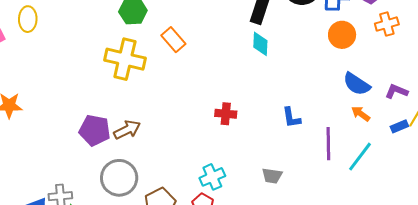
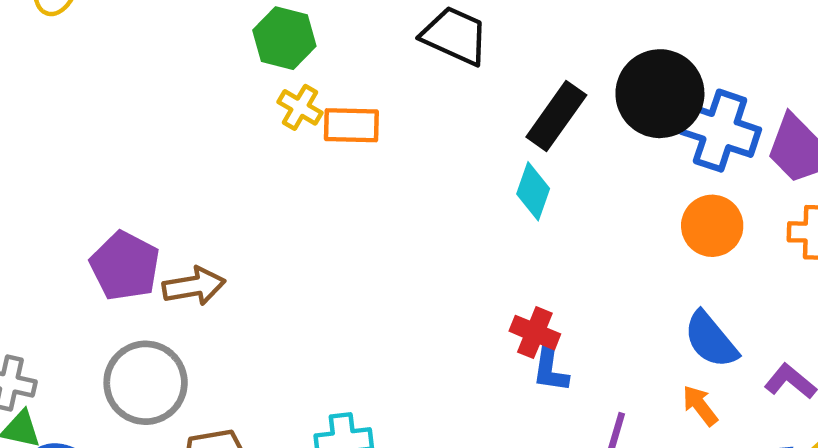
orange rectangle: (173, 40) -> (351, 125), turned -65
yellow cross: (125, 59) -> (300, 107), moved, size x0.5
red cross: (226, 114) -> (535, 333), moved

